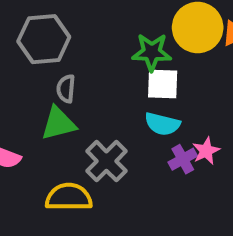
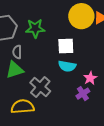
green star: (152, 52) -> (35, 28), moved
purple cross: (183, 159) -> (83, 94), moved

